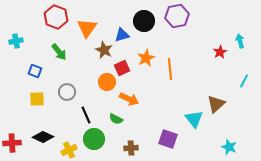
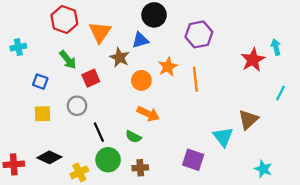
purple hexagon: (177, 16) -> (199, 34), moved
black circle: (144, 21) -> (154, 15), moved
red star: (220, 52) -> (253, 60), size x1.5
red square: (122, 68) -> (91, 78), moved
orange circle: (107, 82) -> (141, 80), moved
brown cross: (131, 148) -> (140, 168), moved

